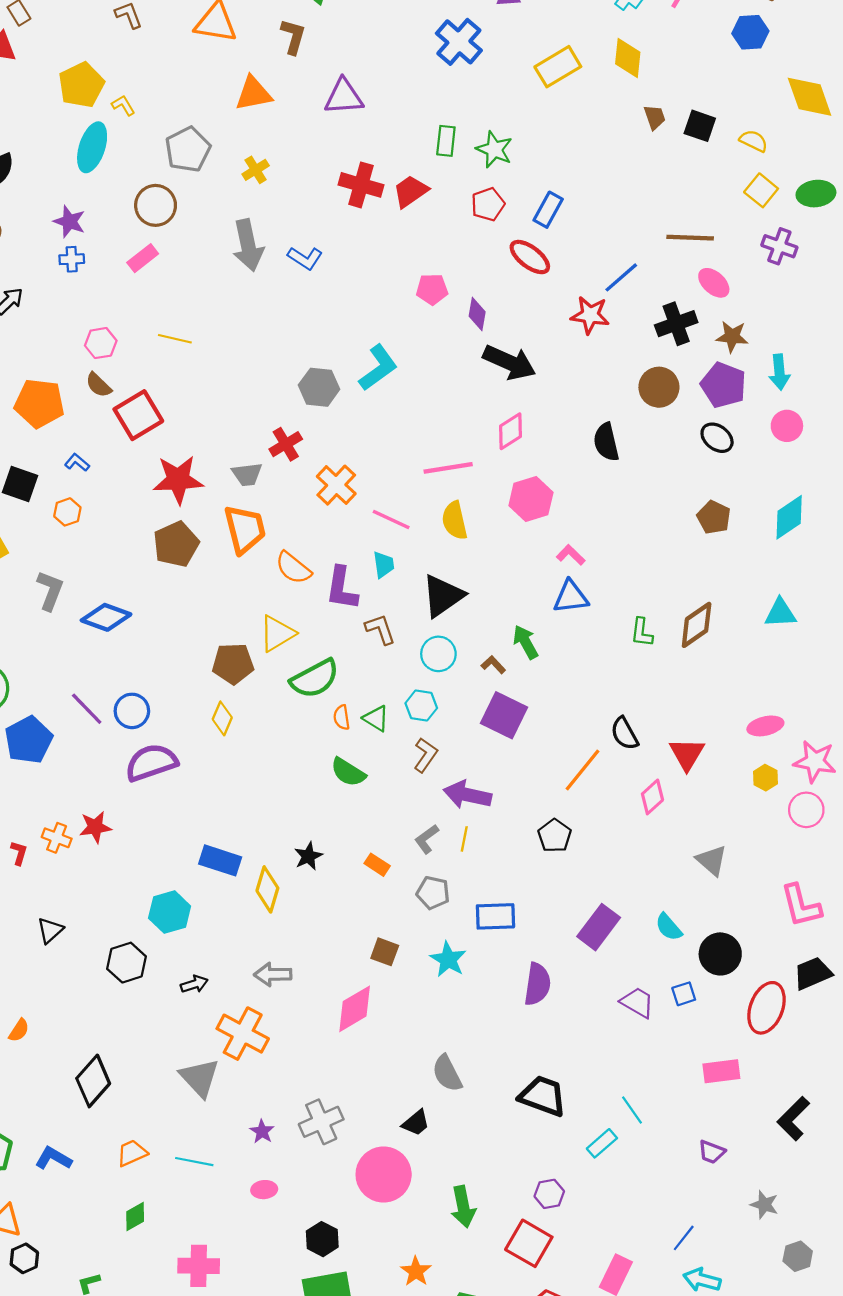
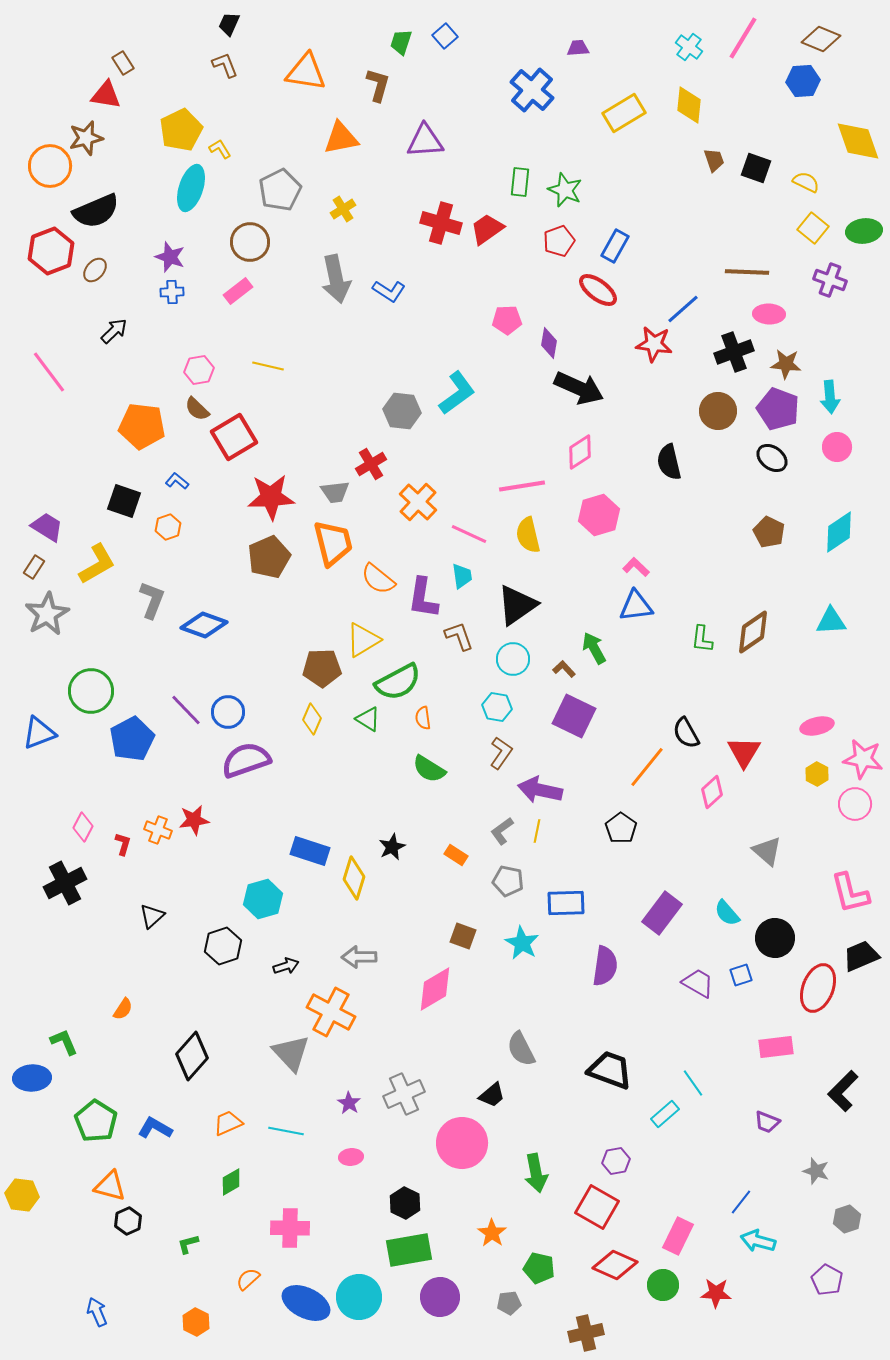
pink ellipse: (714, 283) -> (769, 314), turned -40
green triangle: (376, 718) -> (368, 719), moved

